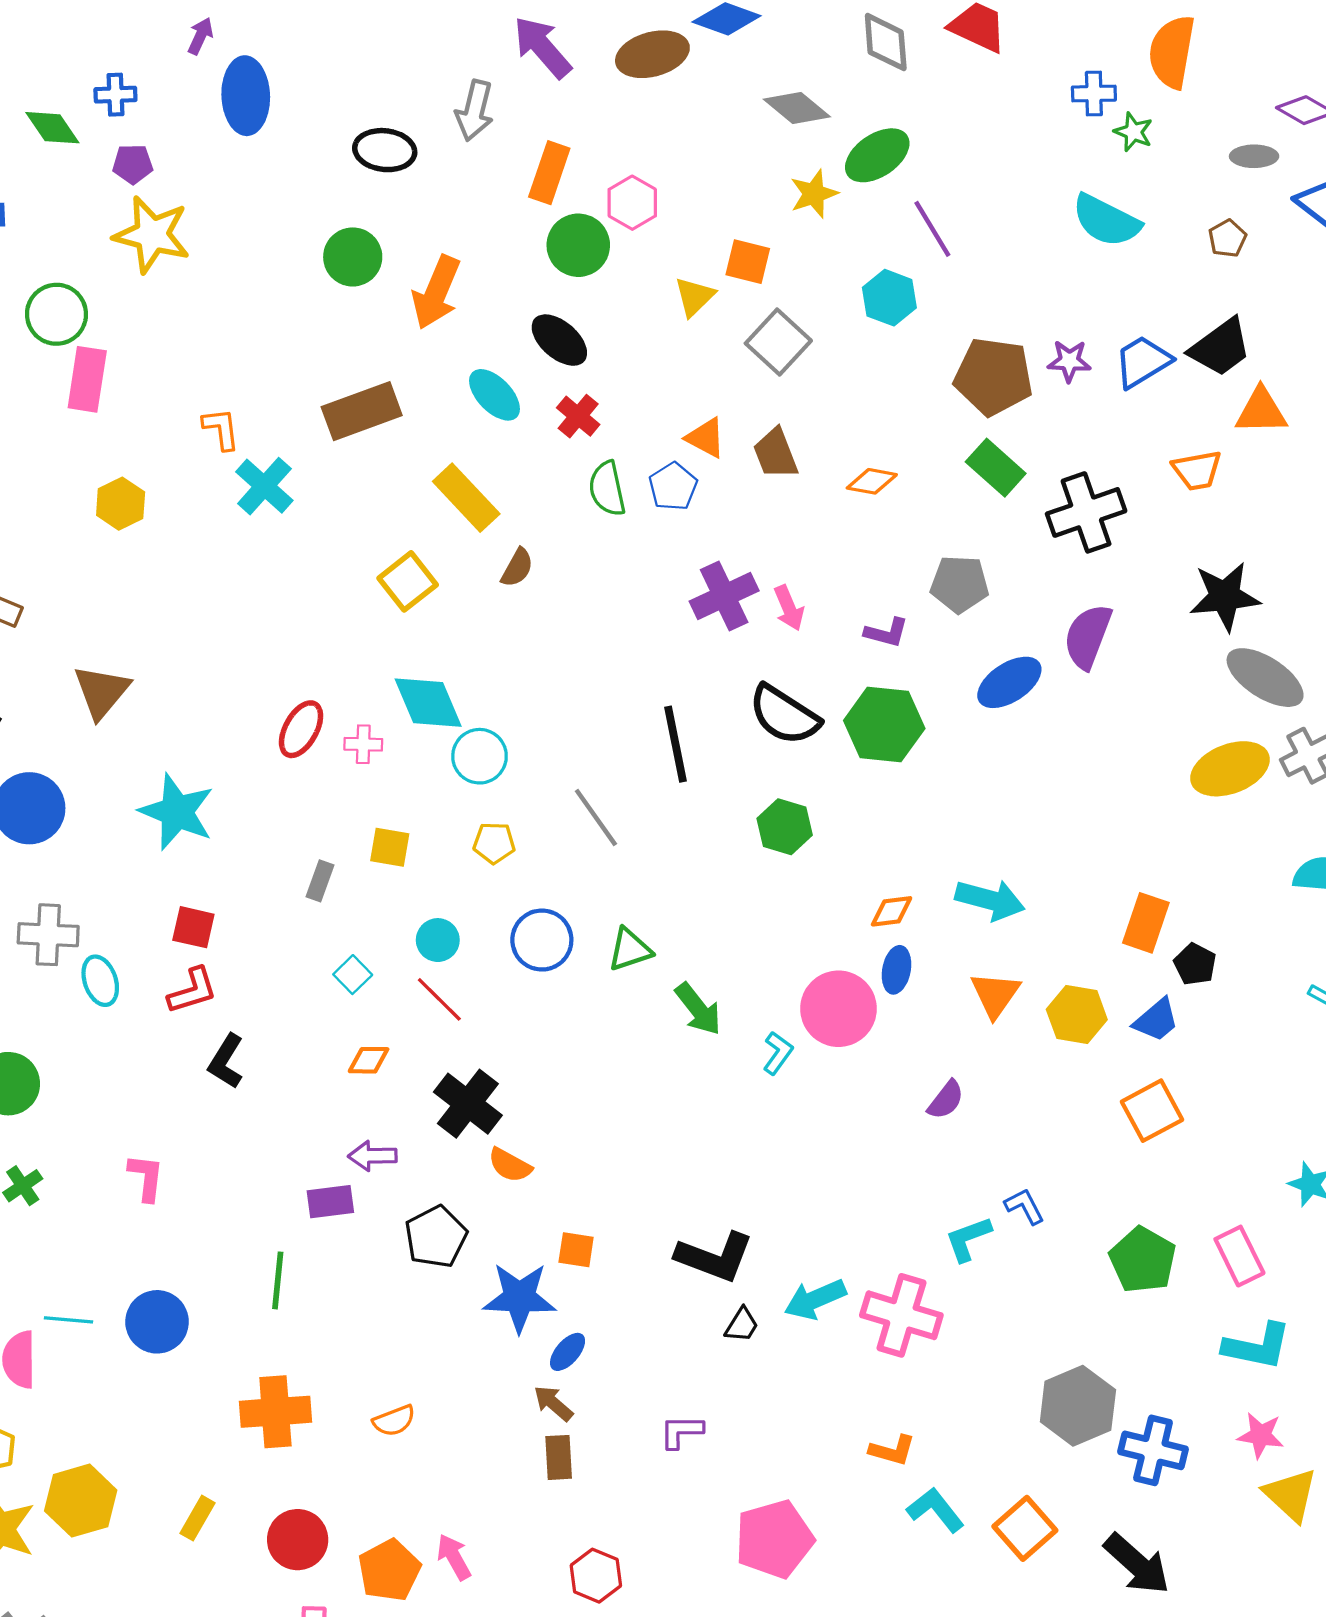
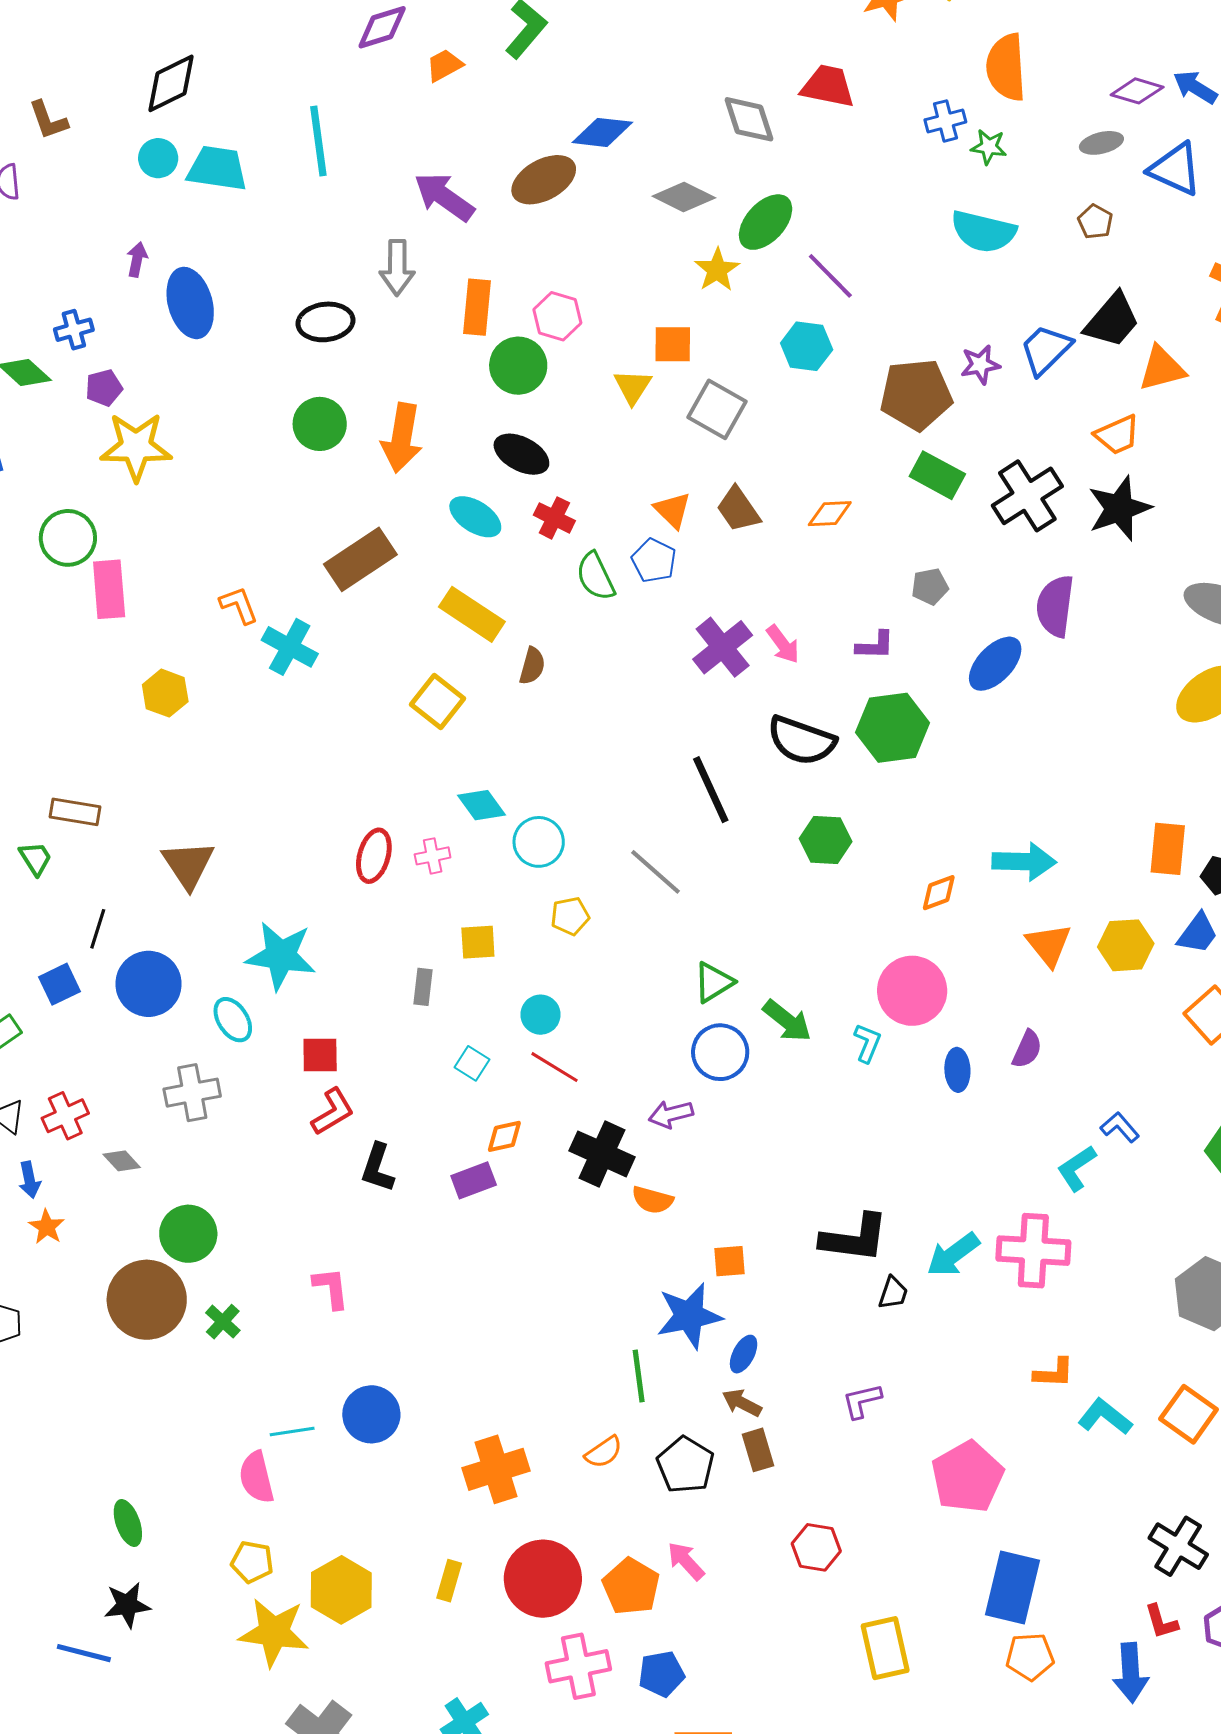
orange triangle: (706, 438) -> (673, 510), turned 30
gray pentagon: (960, 584) -> (930, 587), size x0.7
black star: (1225, 596) -> (1119, 508), moved
cyan diamond: (428, 703) -> (482, 805), size x0.7
blue circle: (542, 940) -> (720, 1052), moved
blue ellipse: (896, 970) -> (957, 1070), moved
cyan ellipse: (100, 981) -> (233, 1020), moved
purple arrow: (373, 1156) -> (671, 1114), moved
purple rectangle: (330, 1202) -> (474, 1180), moved
black pentagon: (436, 1237) -> (685, 1465), moved
green line: (278, 1280) -> (639, 1376), moved
red circle: (298, 1540) -> (543, 1579), size x1.4

